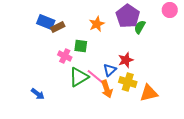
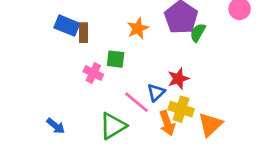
brown rectangle: (58, 27) -> (84, 33), turned -64
green triangle: (79, 77) -> (113, 126), moved
orange arrow: (107, 89) -> (167, 123), moved
orange triangle: (149, 93) -> (210, 125), turned -30

